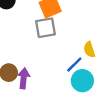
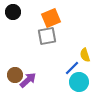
purple arrow: (24, 78) -> (28, 80), turned 42

